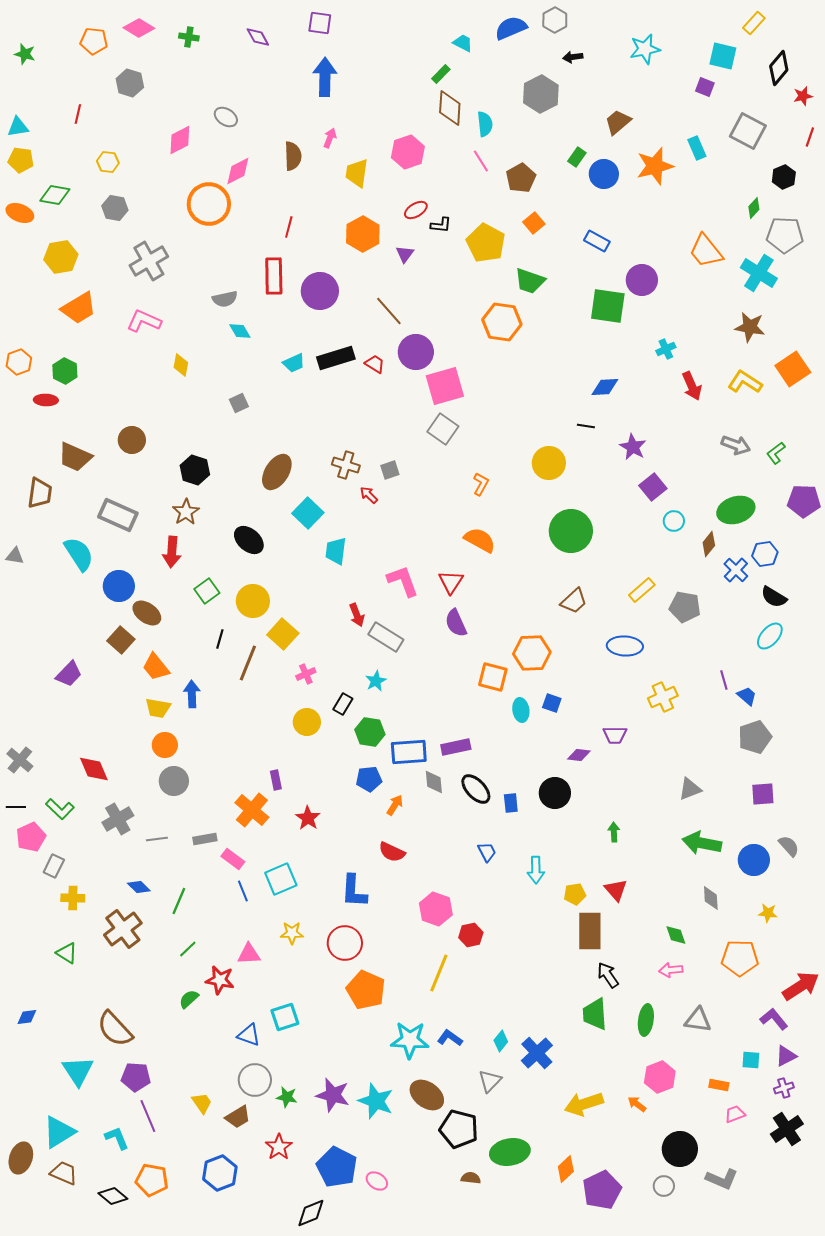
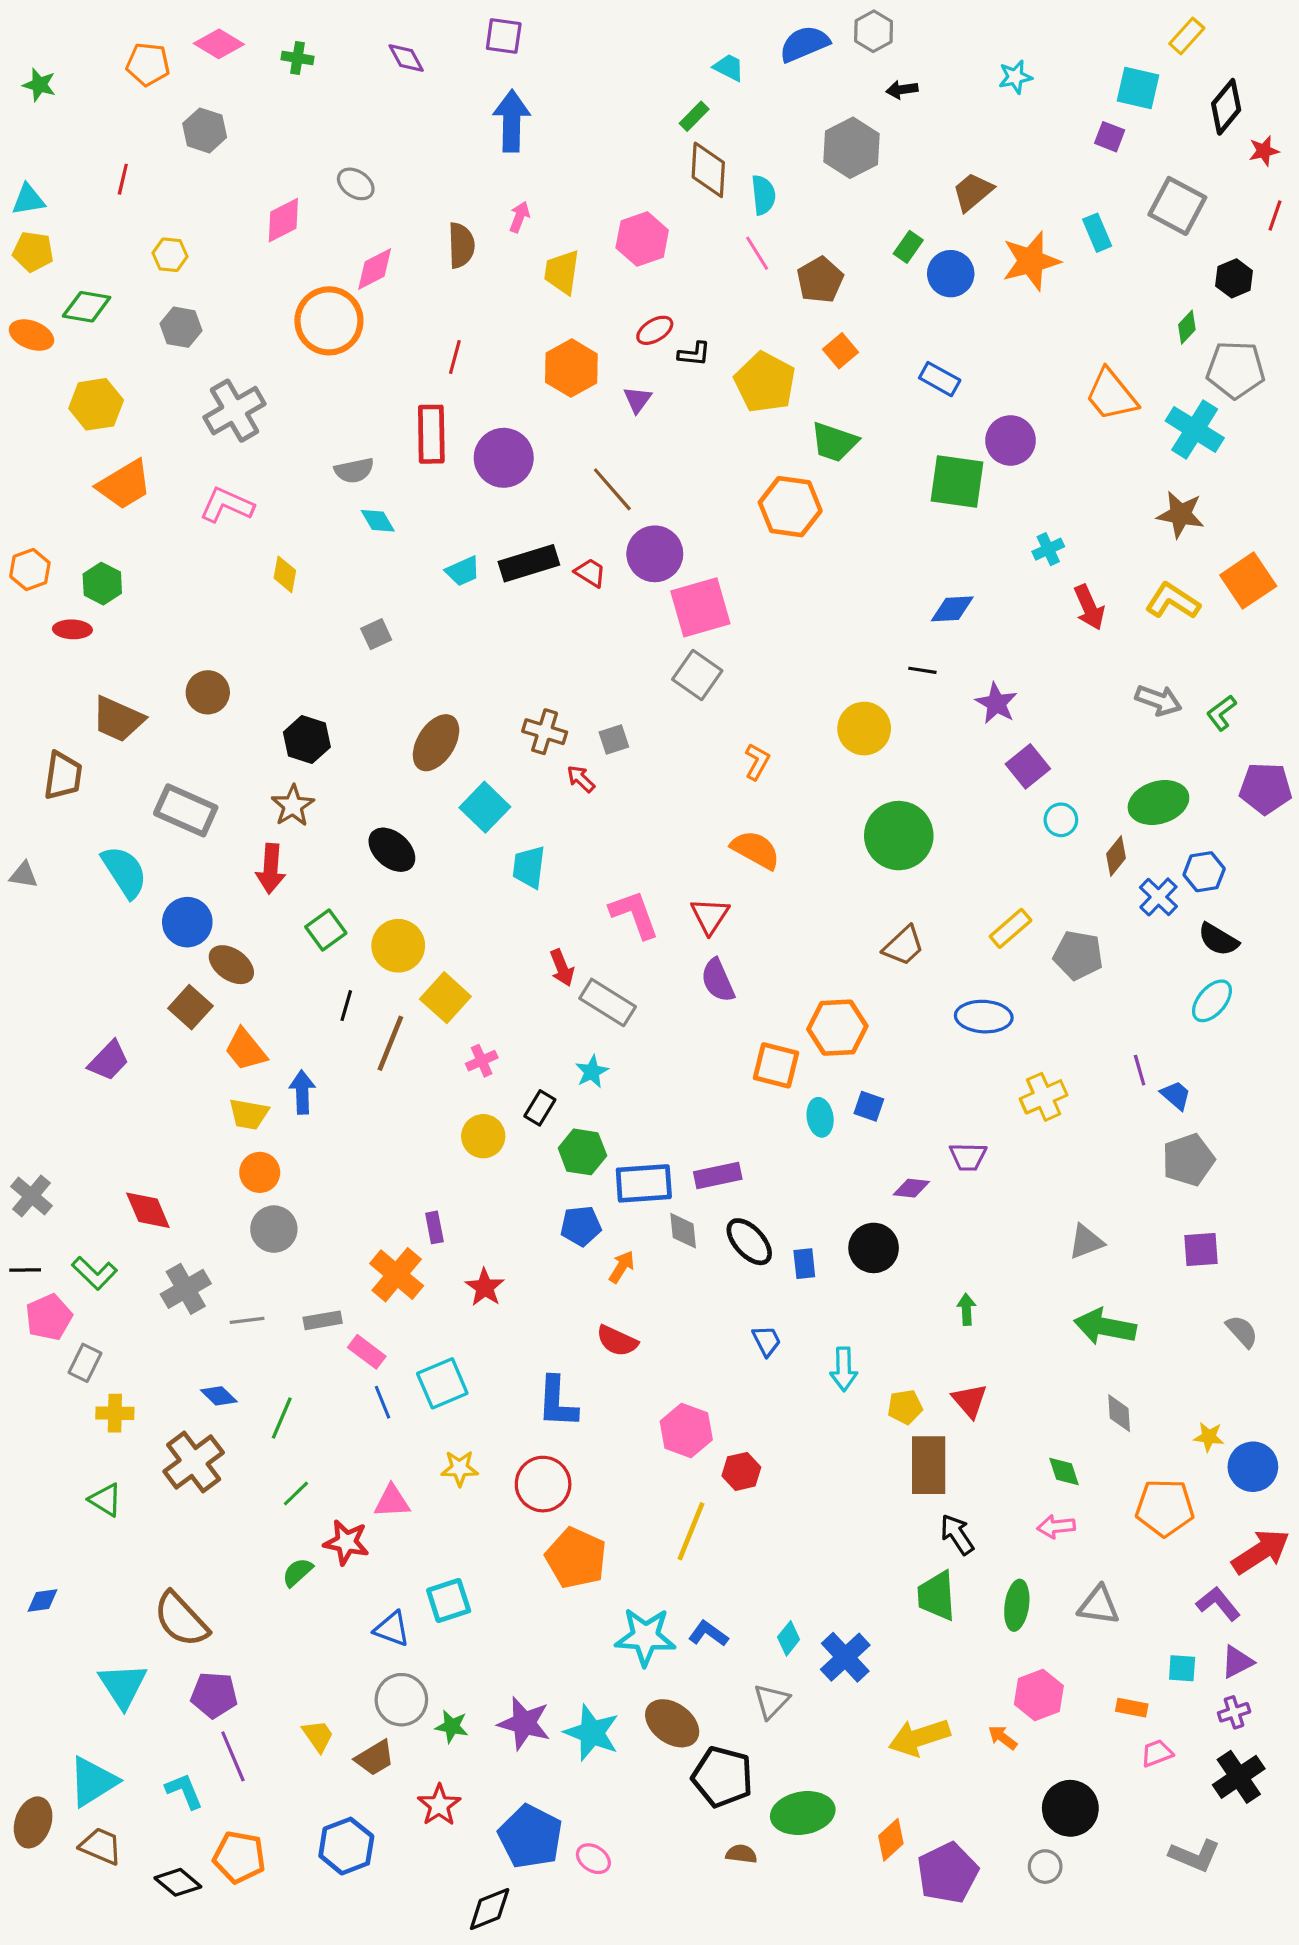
cyan star: (645, 49) -> (1015, 77), size x0.7
blue circle: (754, 860) -> (1253, 1467), moved
gray L-shape: (722, 1179) -> (1195, 1856), moved

